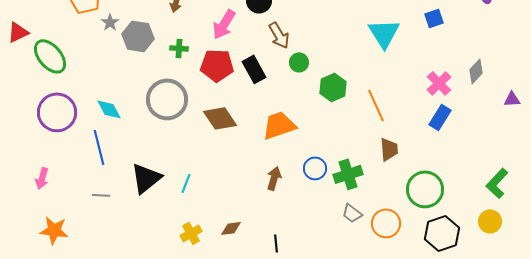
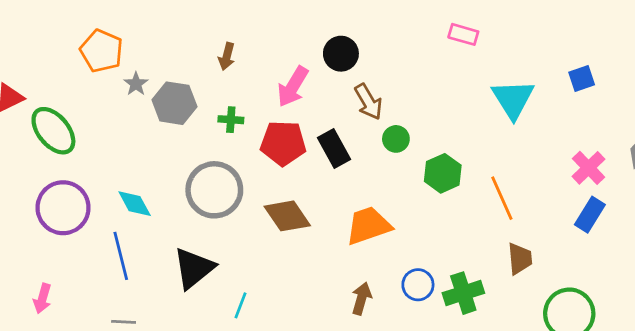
black triangle: (146, 178) -> (194, 268), moved

